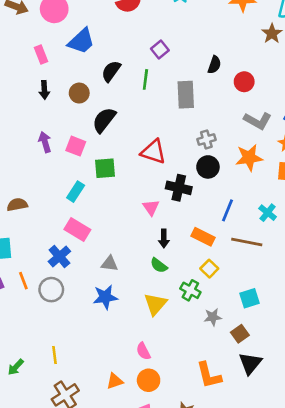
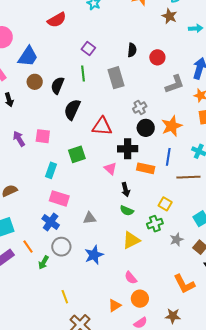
black semicircle: (111, 71) -> (57, 85), moved
brown circle: (79, 93) -> (35, 82), moved
black semicircle: (104, 120) -> (72, 110), moved
gray L-shape: (258, 121) -> (175, 84), turned -35
orange star: (249, 158) -> (172, 126), moved
green square: (105, 168) -> (77, 154), moved
orange rectangle: (203, 237) -> (146, 168), moved
gray circle: (51, 290) -> (61, 247), moved
green cross: (190, 290) -> (155, 224), turned -35
blue star: (105, 297) -> (94, 255), moved
yellow triangle: (155, 304) -> (131, 240), turned 36
green arrow: (16, 367) -> (43, 262), moved

